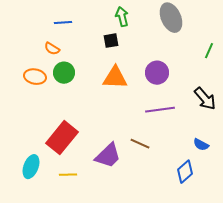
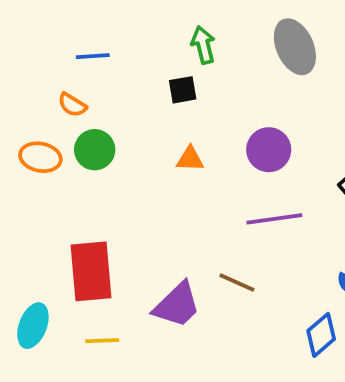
orange triangle: (115, 78) -> (190, 159), size x0.6
red rectangle: (62, 138) -> (91, 271), turned -44

